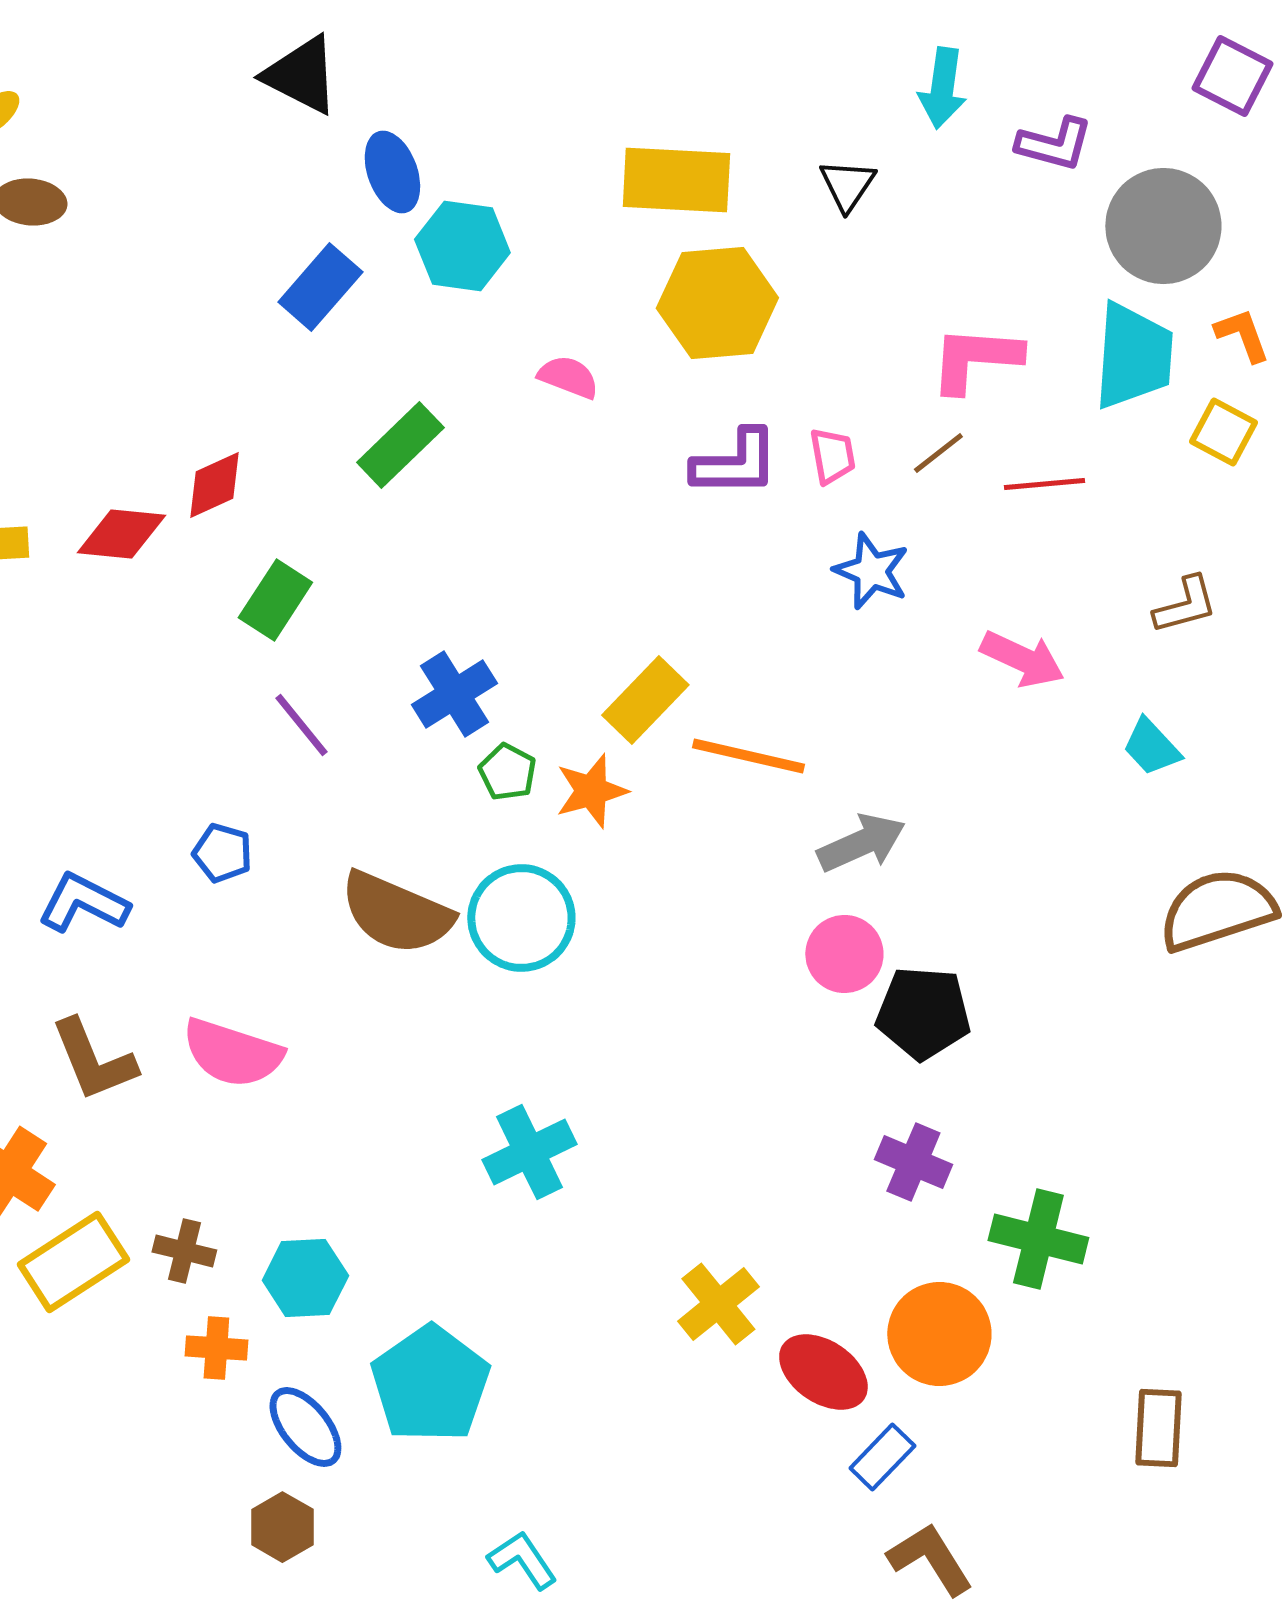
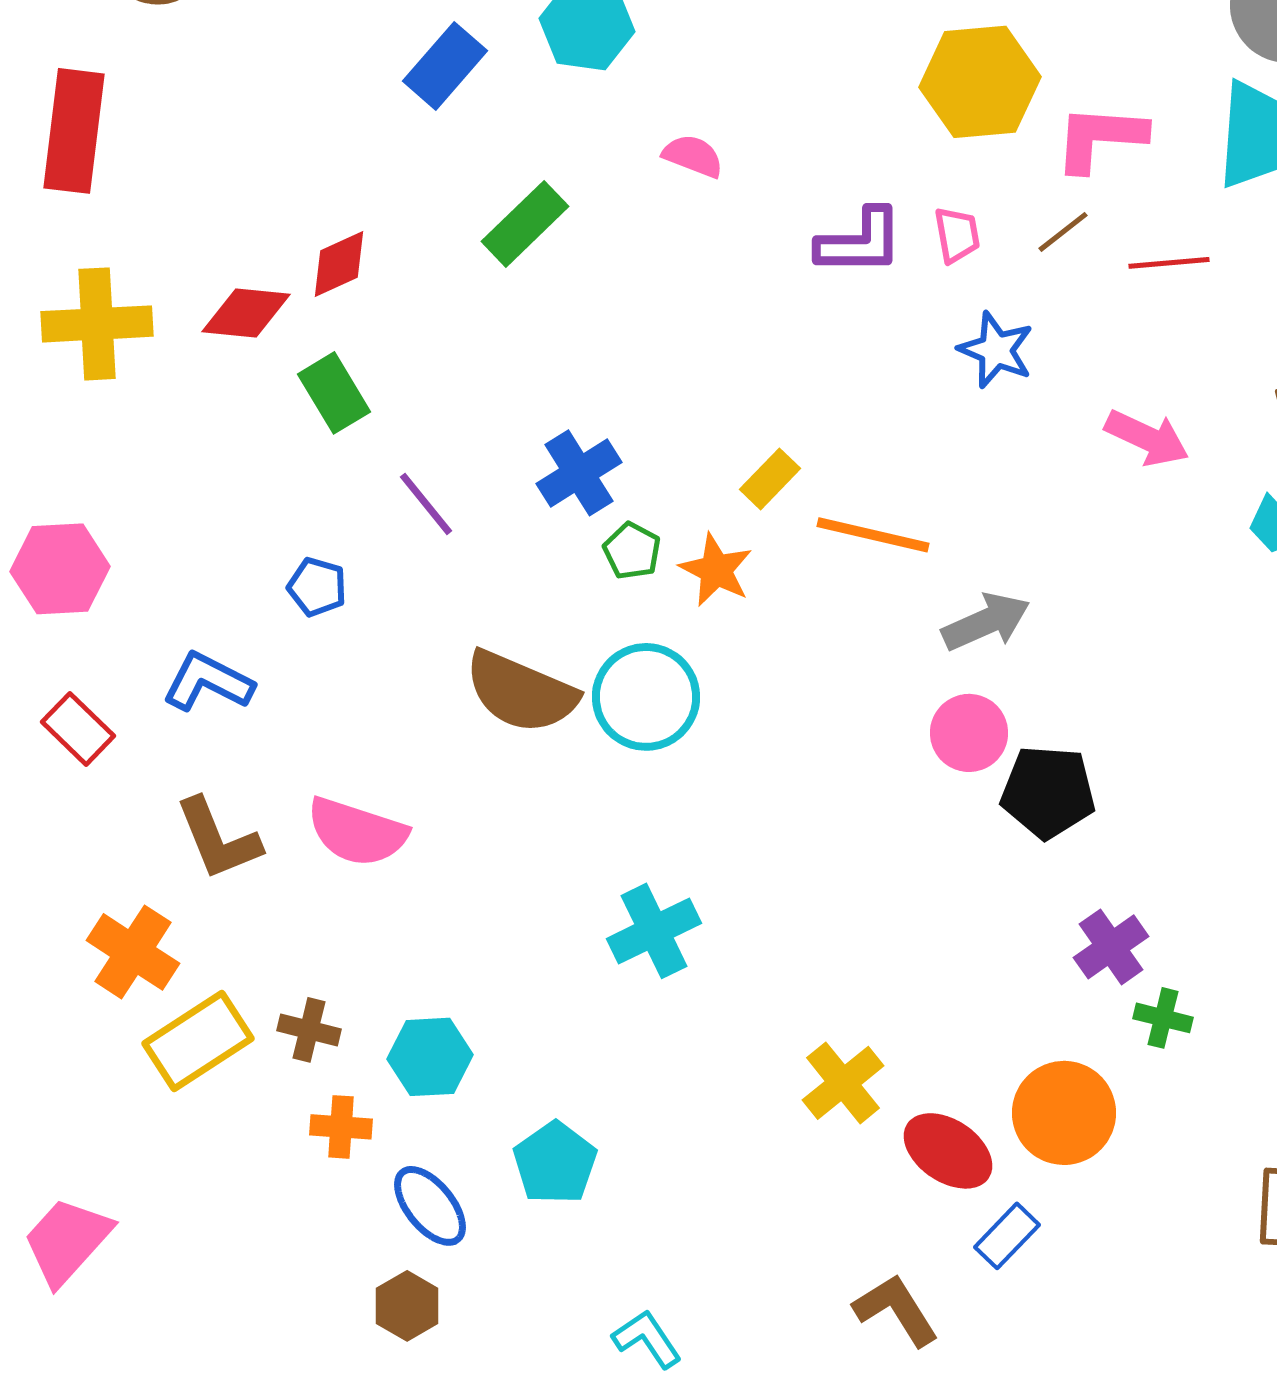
yellow hexagon: (717, 303) -> (980, 82), moved
green rectangle: (275, 600) -> (334, 393), moved, turned -64
yellow rectangle: (645, 700) -> (770, 479), size x0.7
orange star: (591, 791) -> (716, 570), turned -30
blue pentagon: (222, 853) -> (317, 587), moved
purple cross: (913, 1162) -> (1111, 947), moved, turned 32
green cross: (1038, 1239) -> (1163, 1018), size x0.6
cyan pentagon: (430, 1384) -> (555, 1163), size x0.7
brown L-shape: (930, 1559) -> (896, 1310), moved

